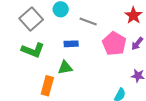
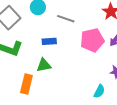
pink pentagon: (114, 44) -> (92, 40), turned 30

